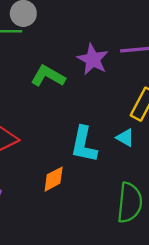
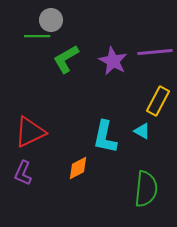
green L-shape: (48, 76) -> (66, 59), moved, turned -60

